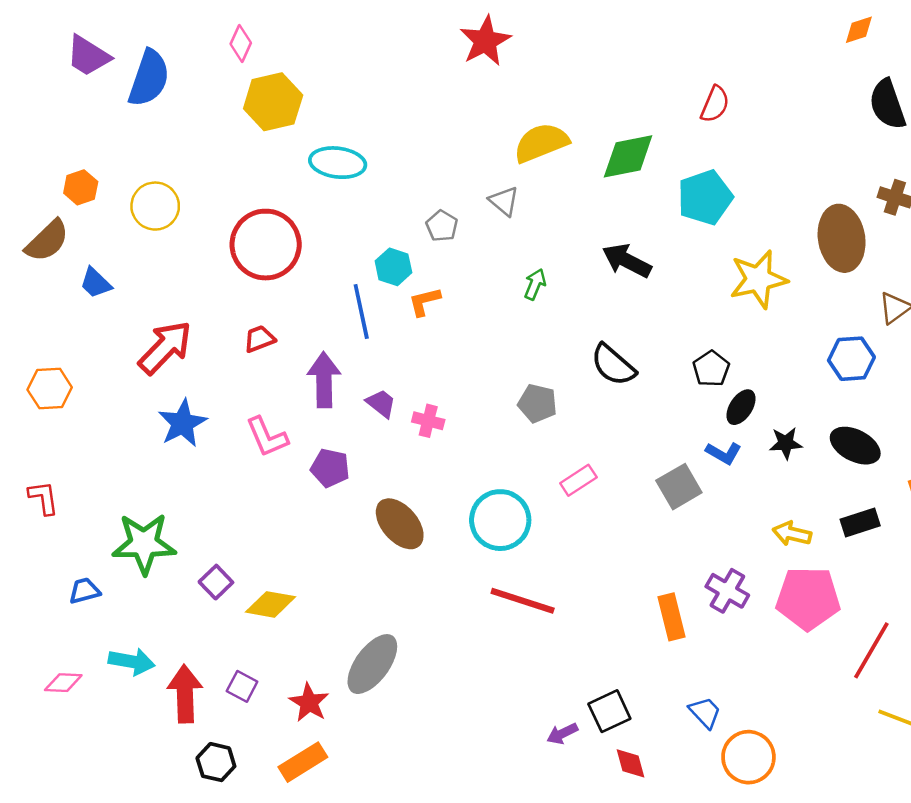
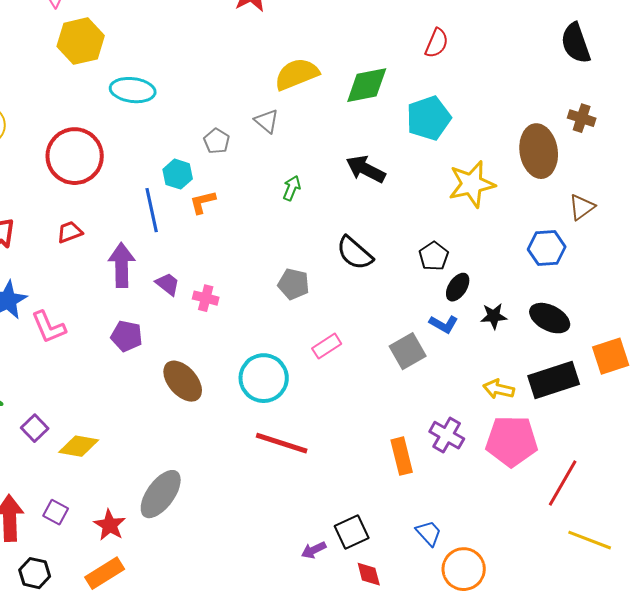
pink L-shape: (267, 437) -> (49, 327), moved
black rectangle: (860, 523) -> (554, 380), size x1.6

